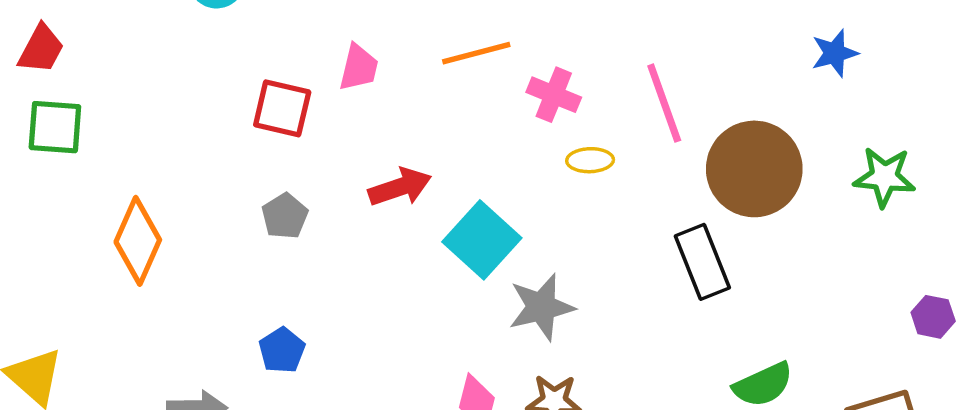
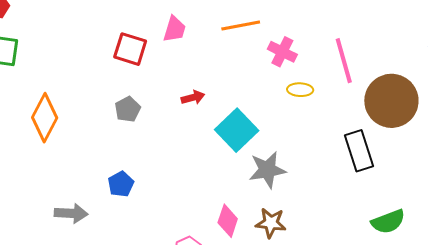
red arrow: (400, 187) -> (193, 97), size x0.7

